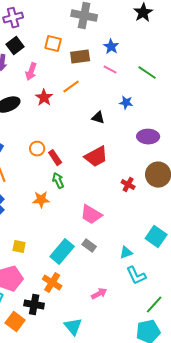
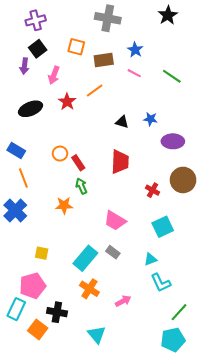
blue star: (126, 103) -> (150, 119), moved
red trapezoid: (96, 157) -> (120, 162), turned -60
cyan square: (156, 237) -> (163, 227), moved, turned 30
orange cross: (52, 283) -> (89, 289), moved

